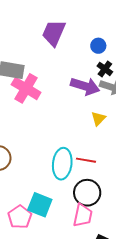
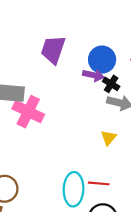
blue circle: (98, 46) -> (102, 60), size x1.6
purple arrow: (85, 86) -> (93, 75), moved, size x0.7

